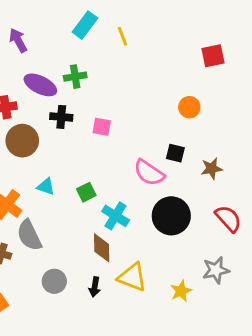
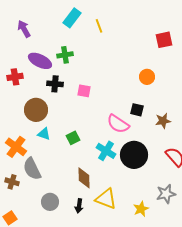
brown circle: (22, 141) -> (36, 110), moved
cyan cross: (116, 216) -> (106, 151), moved

